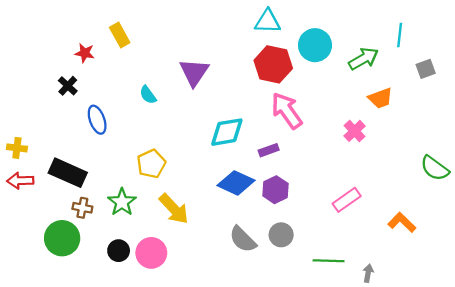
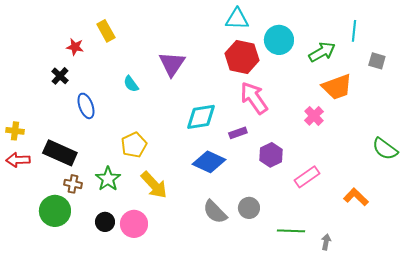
gray square: (426, 69) -> (377, 61), turned 36
orange trapezoid: (380, 98) -> (337, 87), size x1.4
purple hexagon: (275, 190) -> (271, 155), moved

